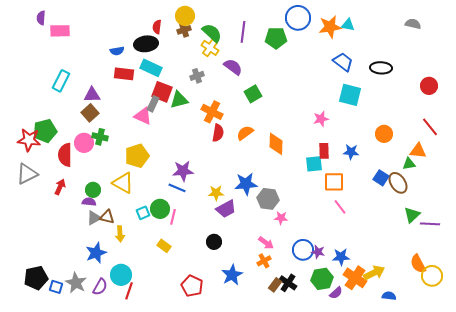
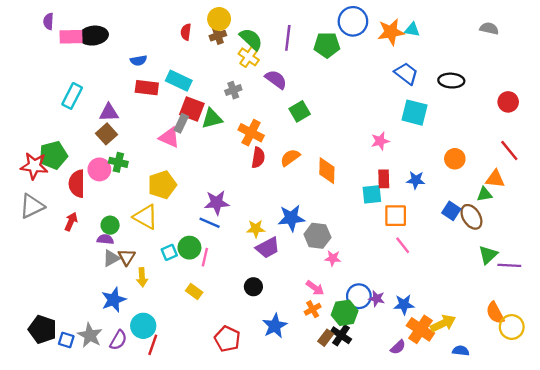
black ellipse: (146, 44) -> (93, 36), moved
brown triangle: (107, 217) -> (127, 257), turned 49
black pentagon: (36, 278) -> (43, 329), turned 30
green hexagon: (322, 279) -> (345, 313), moved

